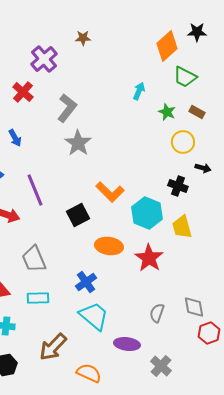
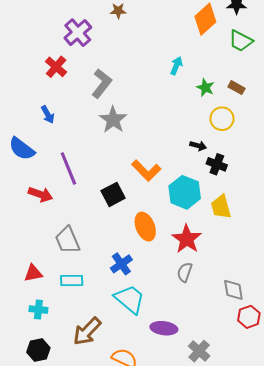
green trapezoid: (185, 77) -> (241, 41), moved
black arrow: (203, 168) -> (198, 146), moved
orange ellipse: (109, 246) -> (145, 227), turned 60
gray semicircle: (157, 313) -> (185, 272), moved

